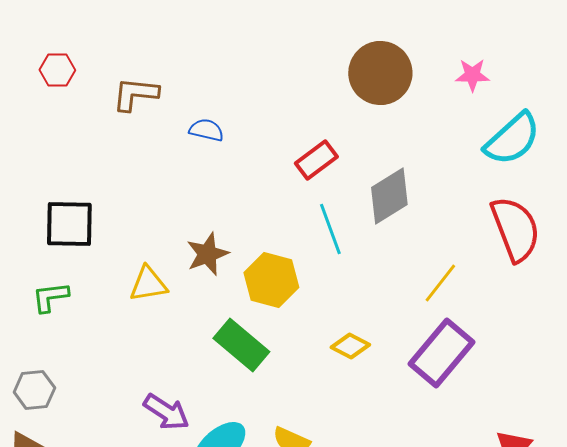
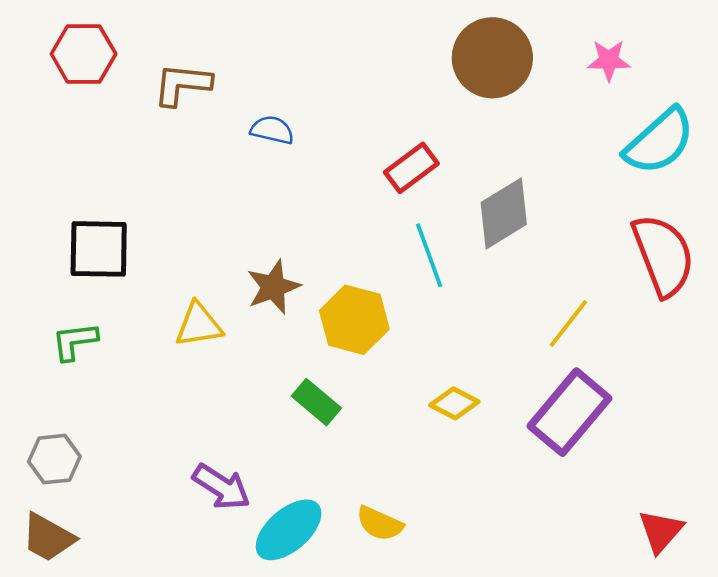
red hexagon: (57, 70) -> (84, 54), size x1.4
green rectangle: (241, 345) -> (316, 402), size x0.7

